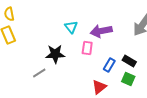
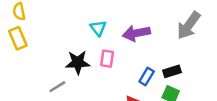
pink rectangle: (87, 48) -> (107, 59), moved
black rectangle: (129, 61) -> (172, 71), turned -48

